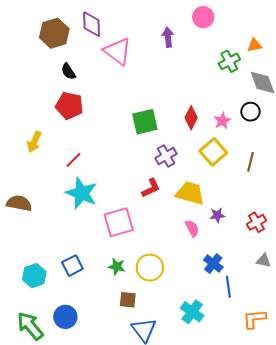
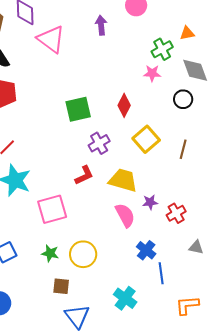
pink star: (222, 121) -> (152, 73), moved, turned 30
red cross: (257, 222) -> (176, 213), moved
pink semicircle: (192, 228) -> (125, 215), size x1.4

